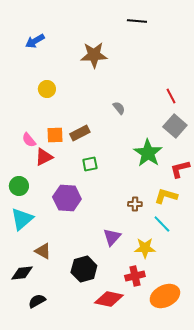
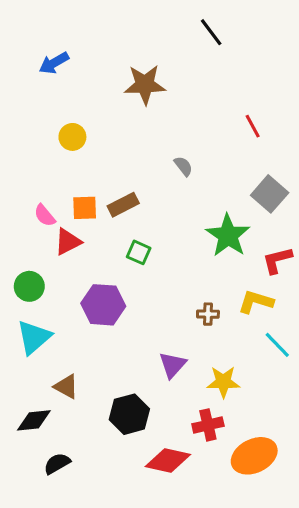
black line: (137, 21) -> (211, 32), turned 48
red line: (171, 96) -> (253, 126), moved
green square: (90, 164) -> (139, 252), turned 35
cyan line: (162, 224) -> (277, 345), moved

